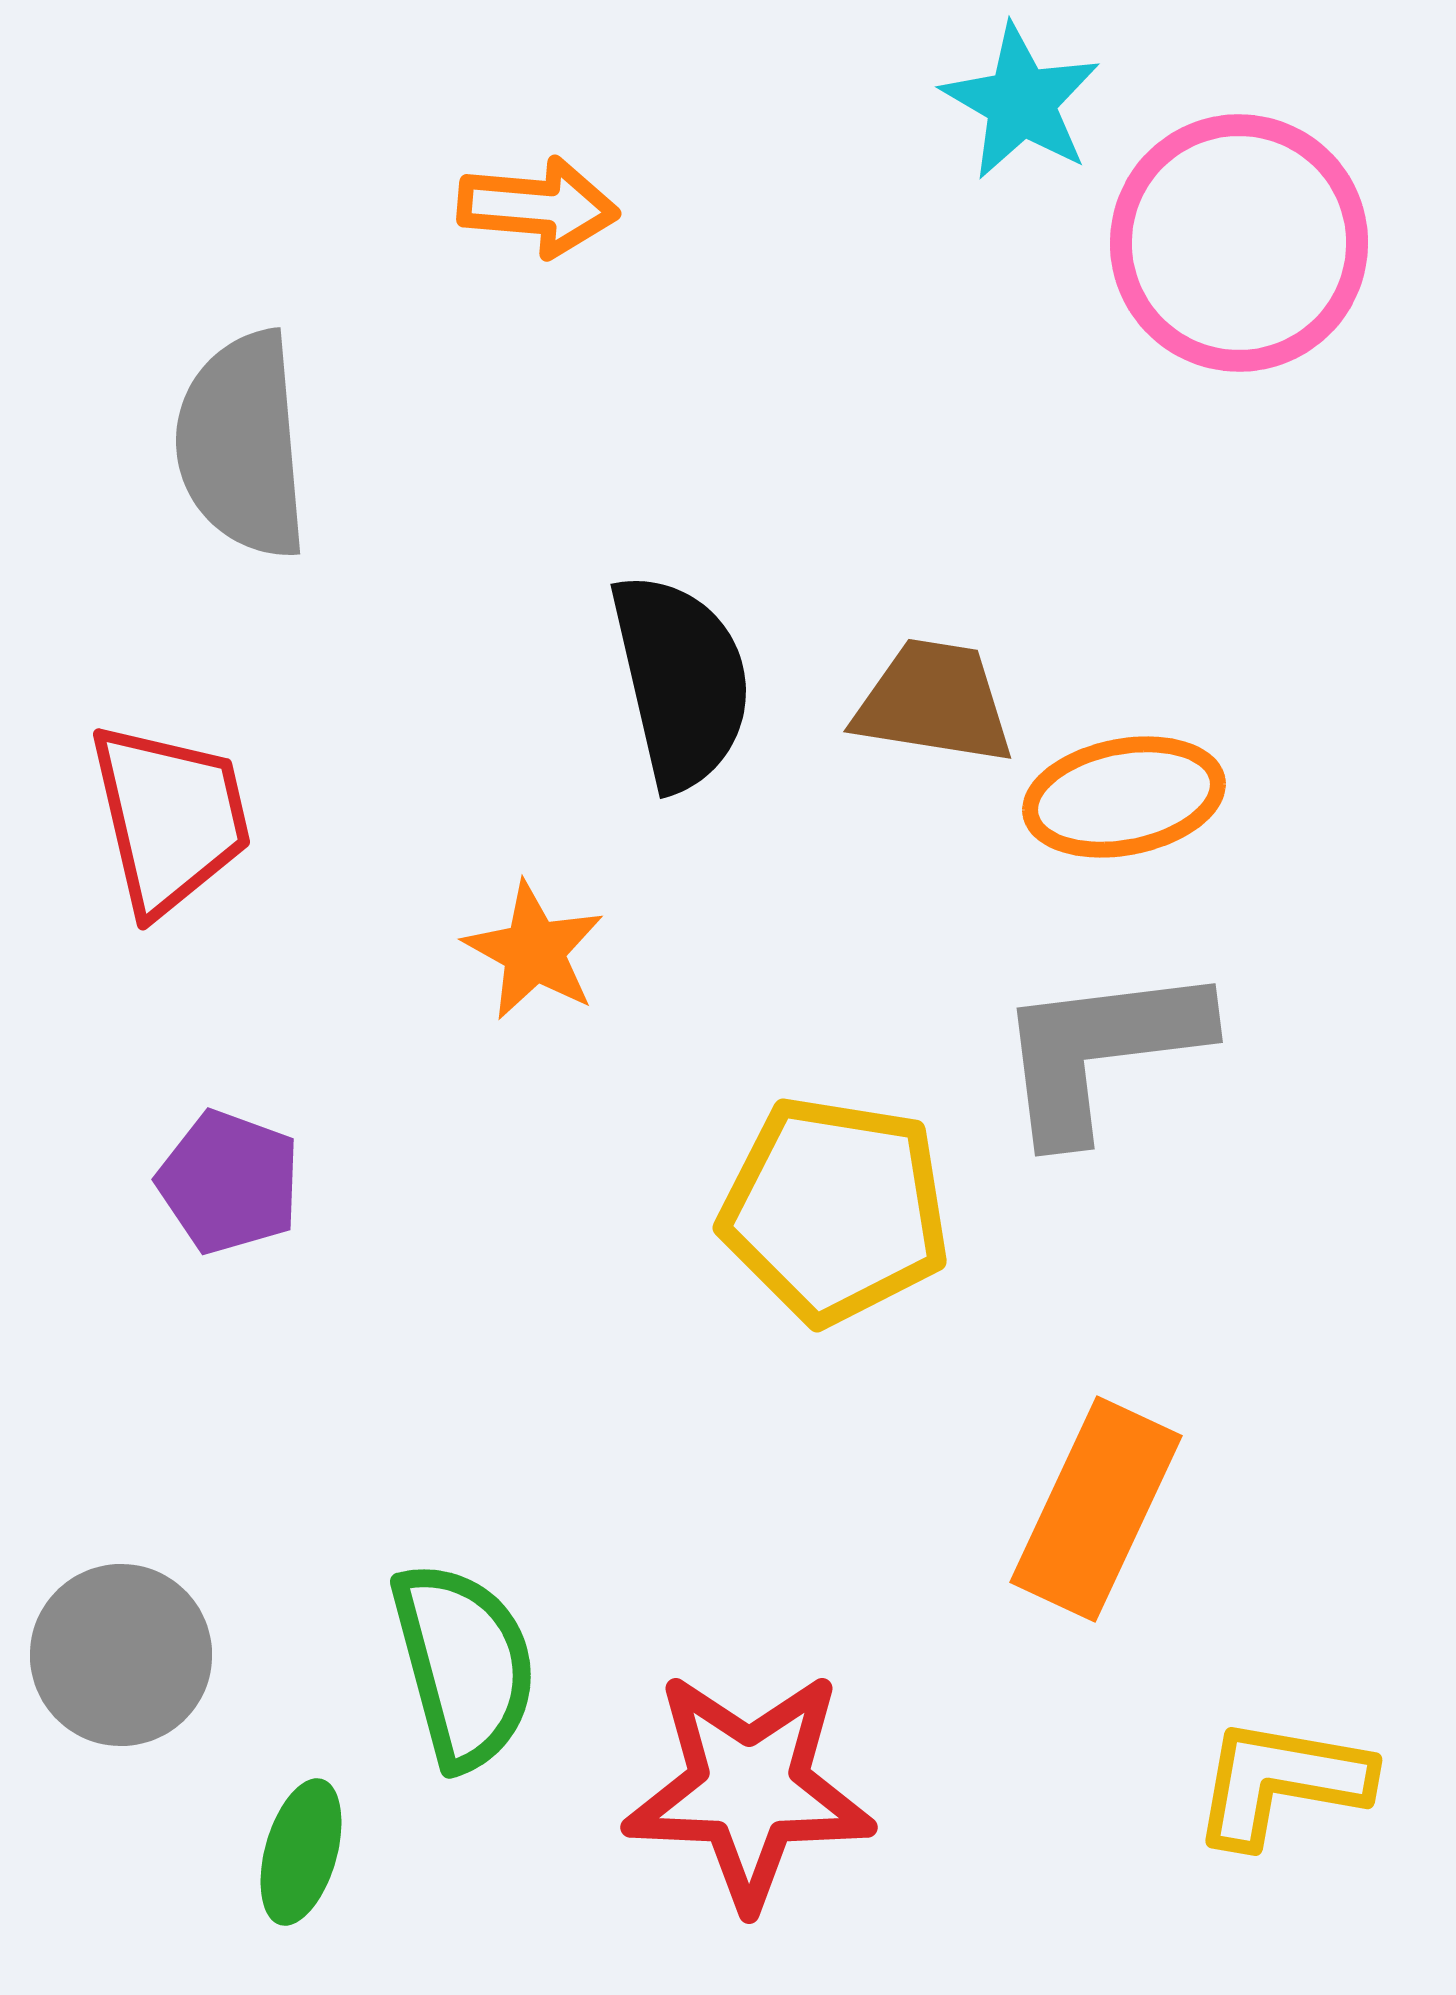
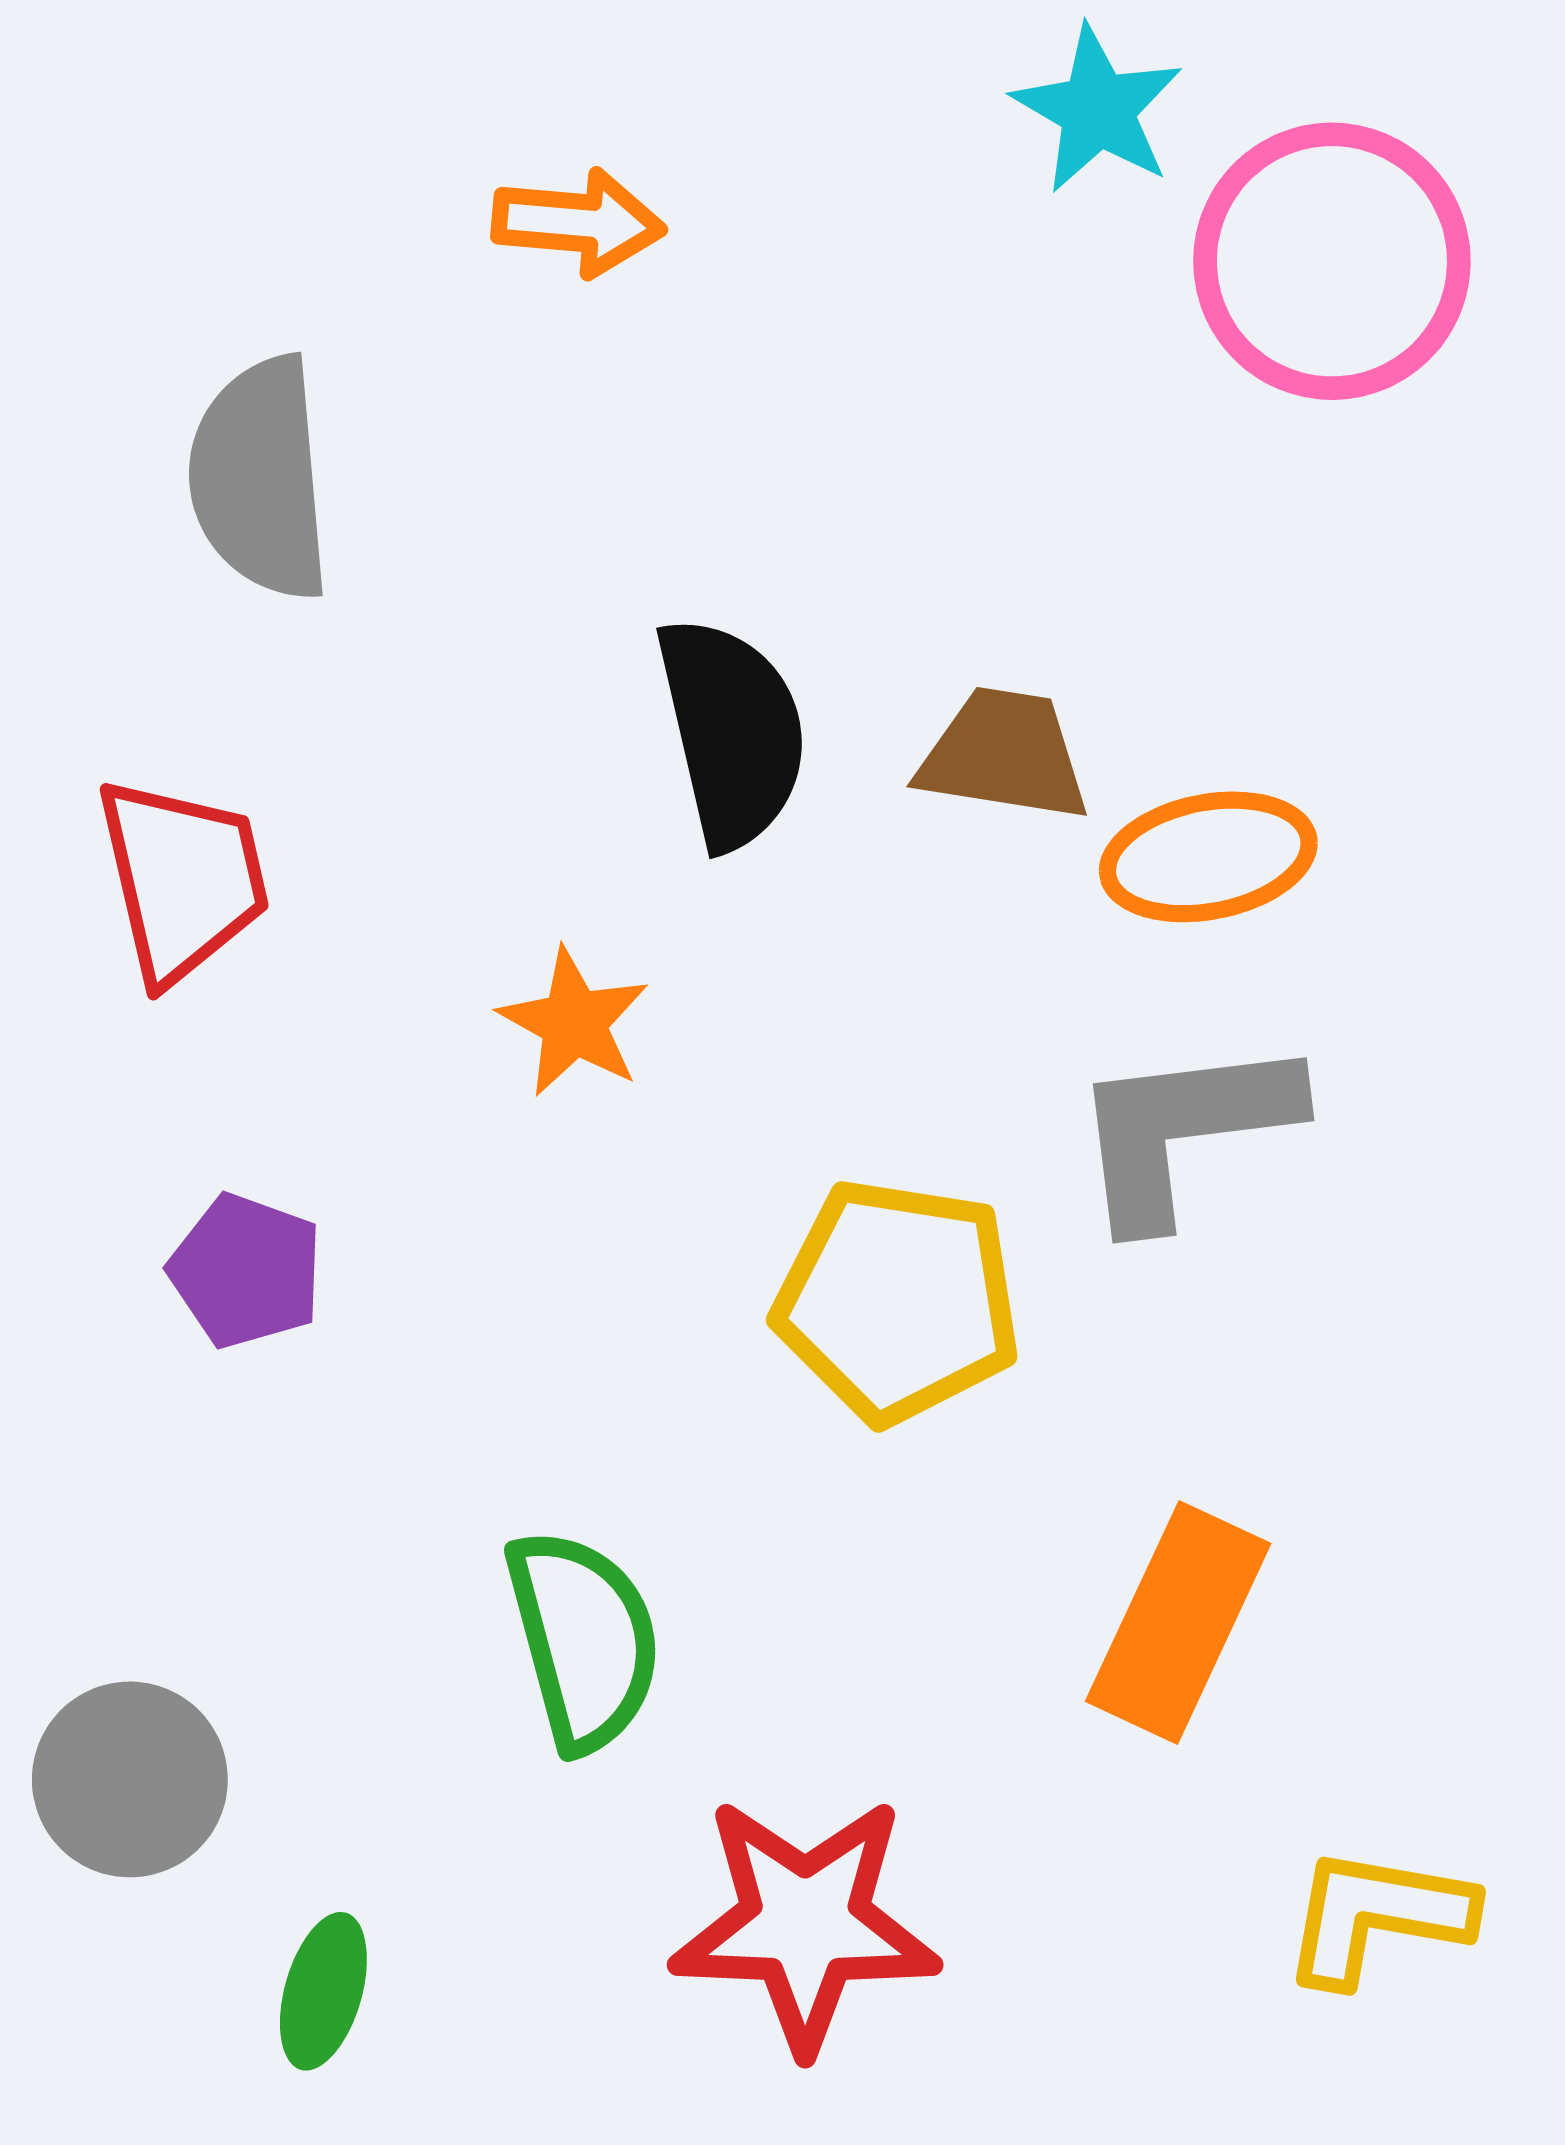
green semicircle: (464, 1665) -> (584, 1640), moved

